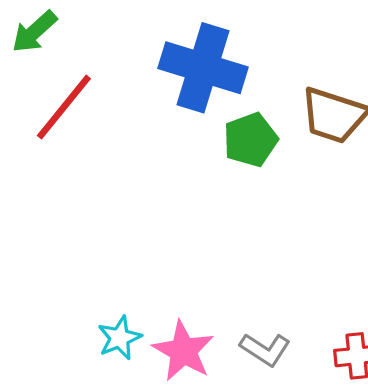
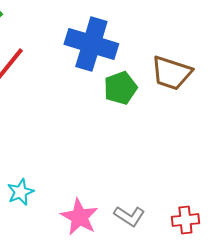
cyan star: (119, 338) -> (20, 192), moved

